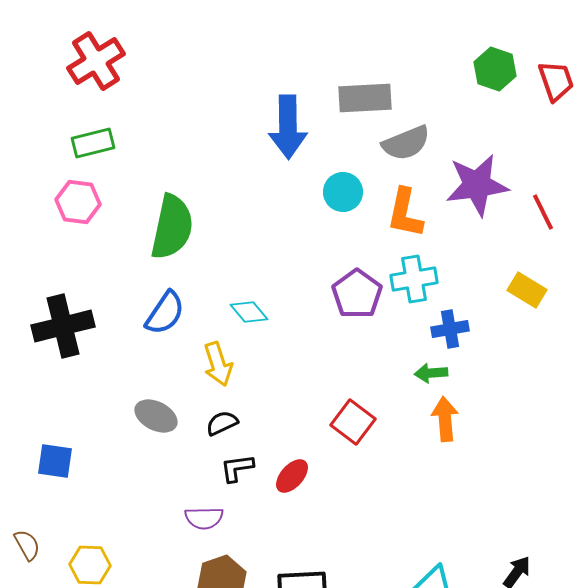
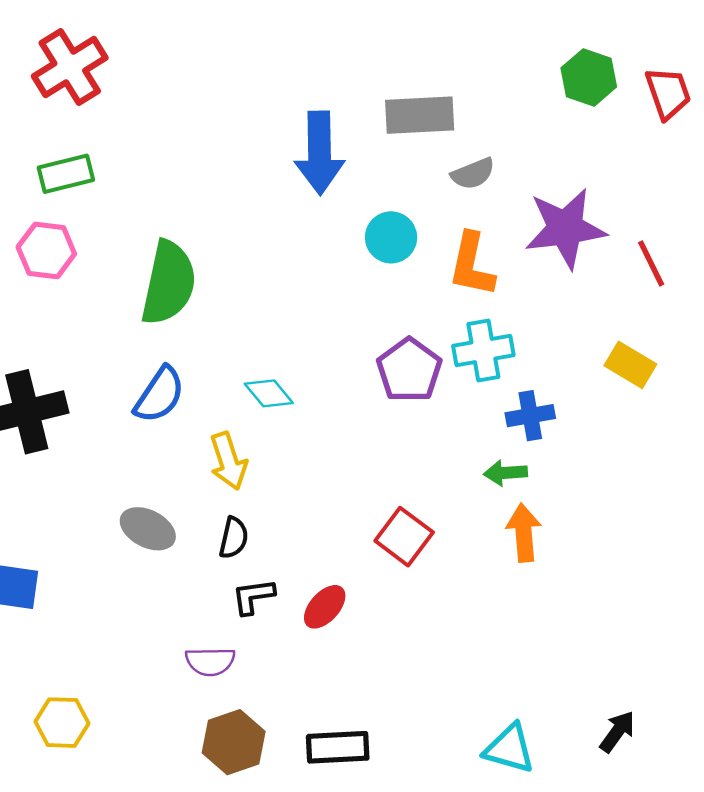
gray semicircle: (406, 143) -> (473, 174), size x0.7
black semicircle: (222, 423) -> (234, 538), turned 128

